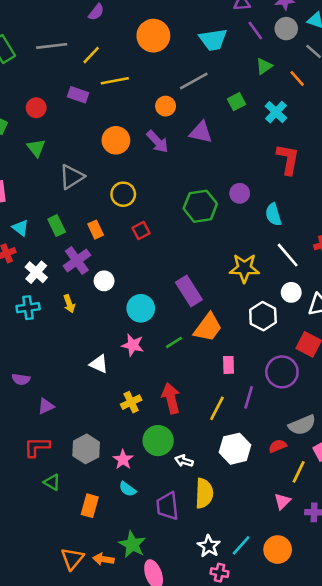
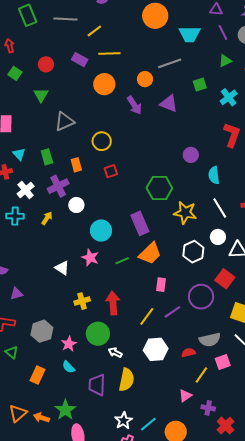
orange circle: (153, 36) -> (155, 16), moved
orange circle: (116, 140) -> (104, 84), moved
green hexagon: (200, 206) -> (159, 188), moved
yellow arrow: (69, 304) -> (47, 218), turned -136
purple line: (249, 397) -> (172, 312), turned 30

